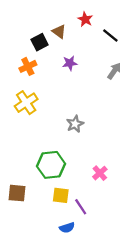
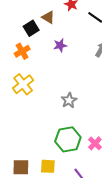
green hexagon: (51, 165) -> (68, 139), moved
yellow square: (61, 195) -> (48, 166), moved

